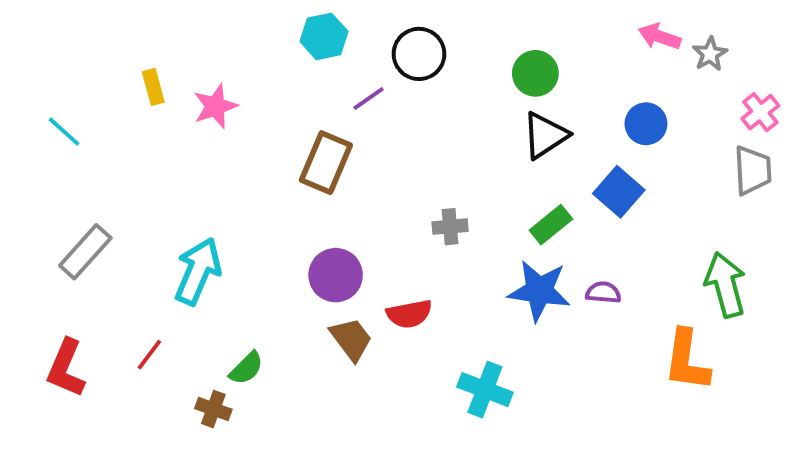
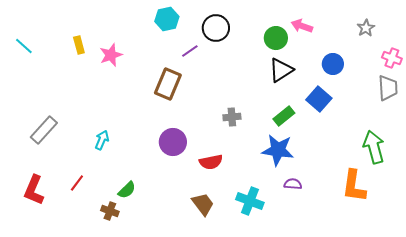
pink arrow: (660, 36) -> (302, 26), moved
pink cross: (760, 112) -> (392, 58), turned -30
cyan line: (64, 132) -> (24, 46), moved
cyan arrow: (198, 271) -> (102, 140), size x0.6
purple semicircle: (603, 293) -> (293, 184), moved
brown trapezoid: (351, 339) -> (203, 204), moved

